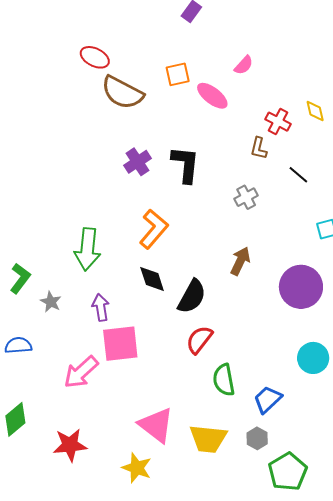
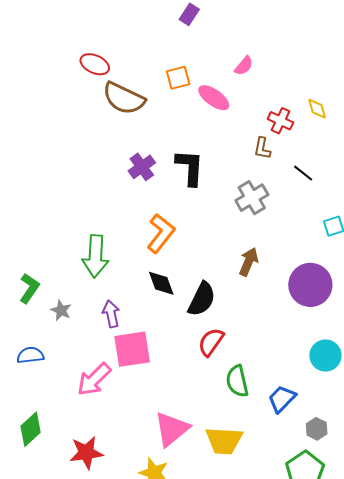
gray cross: (246, 197) -> (252, 198), size x1.4
pink triangle: (156, 425) -> (172, 429), turned 45
gray hexagon: (257, 438) -> (317, 429), moved

